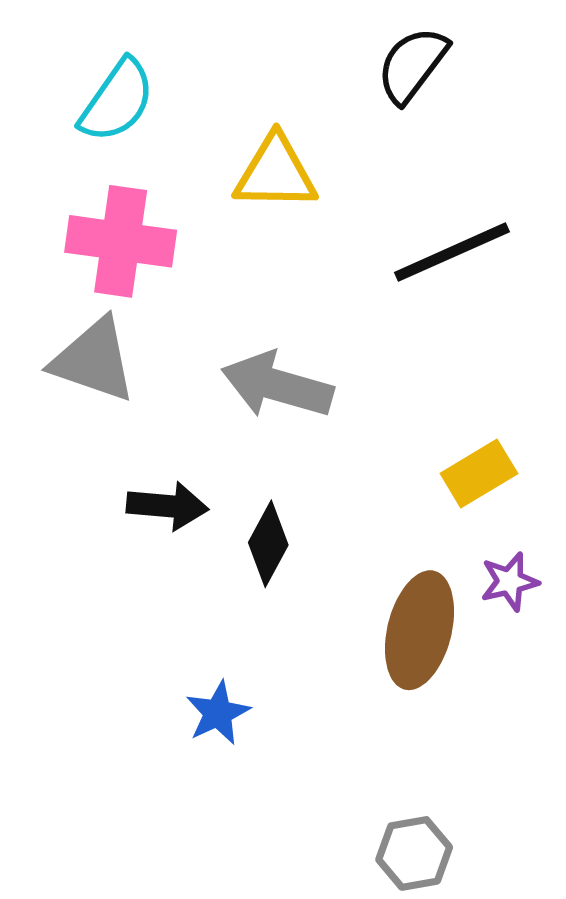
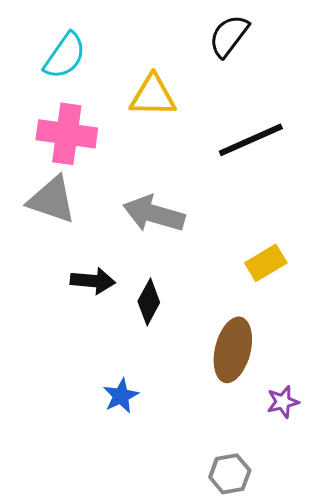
purple star: (510, 582) -> (283, 402), moved

